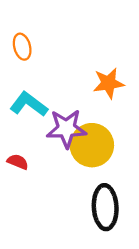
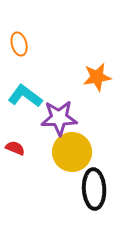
yellow circle: (92, 145) -> (72, 152), moved

